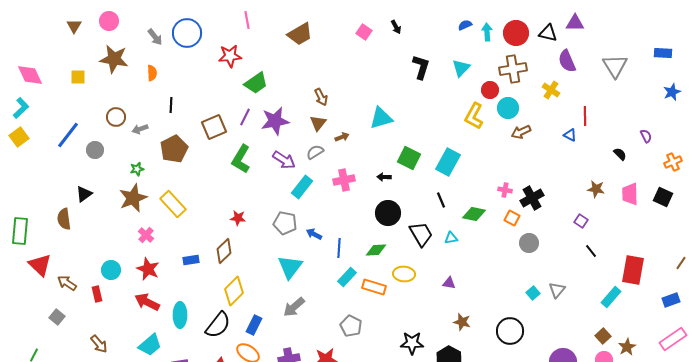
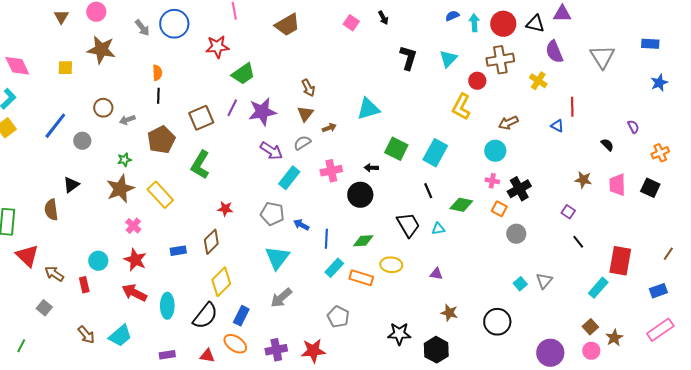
orange semicircle: (152, 73) -> (157, 73), moved
cyan circle: (508, 108) -> (495, 151), moved
green L-shape: (241, 159) -> (200, 165), moved
black circle: (388, 213) -> (360, 195), moved
cyan trapezoid: (150, 345) -> (120, 336), moved

